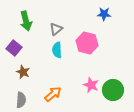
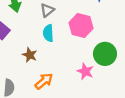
brown star: (23, 72) -> (30, 55), moved
green circle: (113, 90) -> (105, 54), moved

